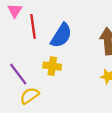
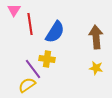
purple line: (18, 74) -> (33, 69), moved

